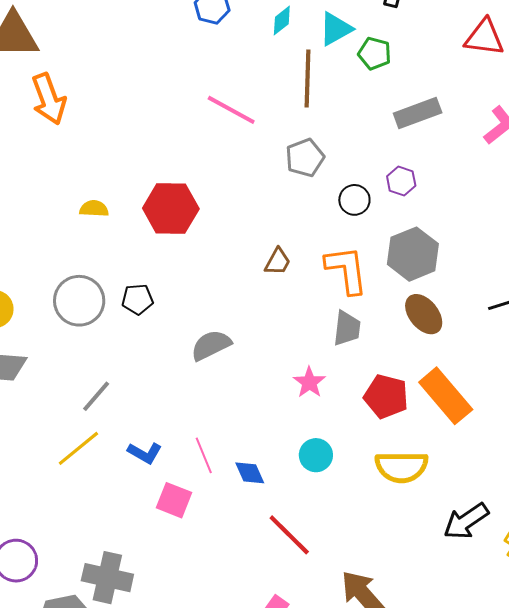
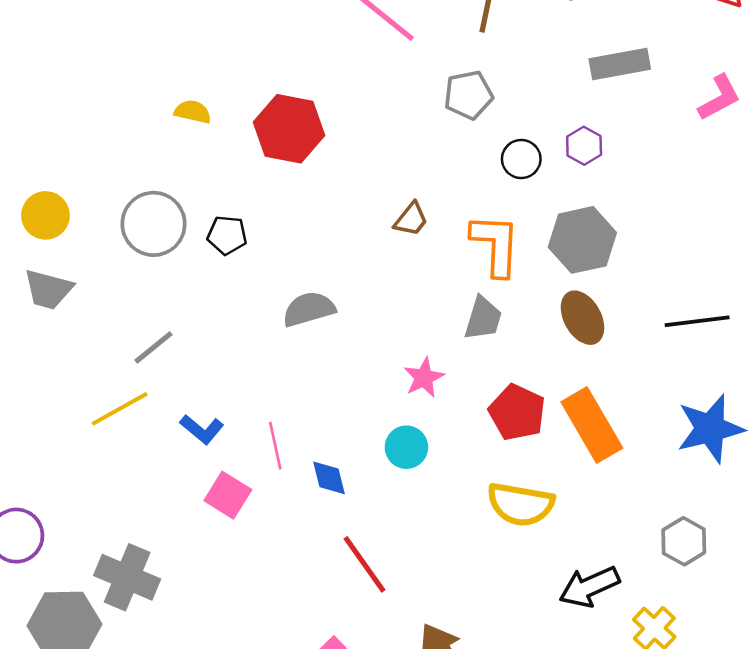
cyan circle: (316, 455) -> (406, 447), moved

